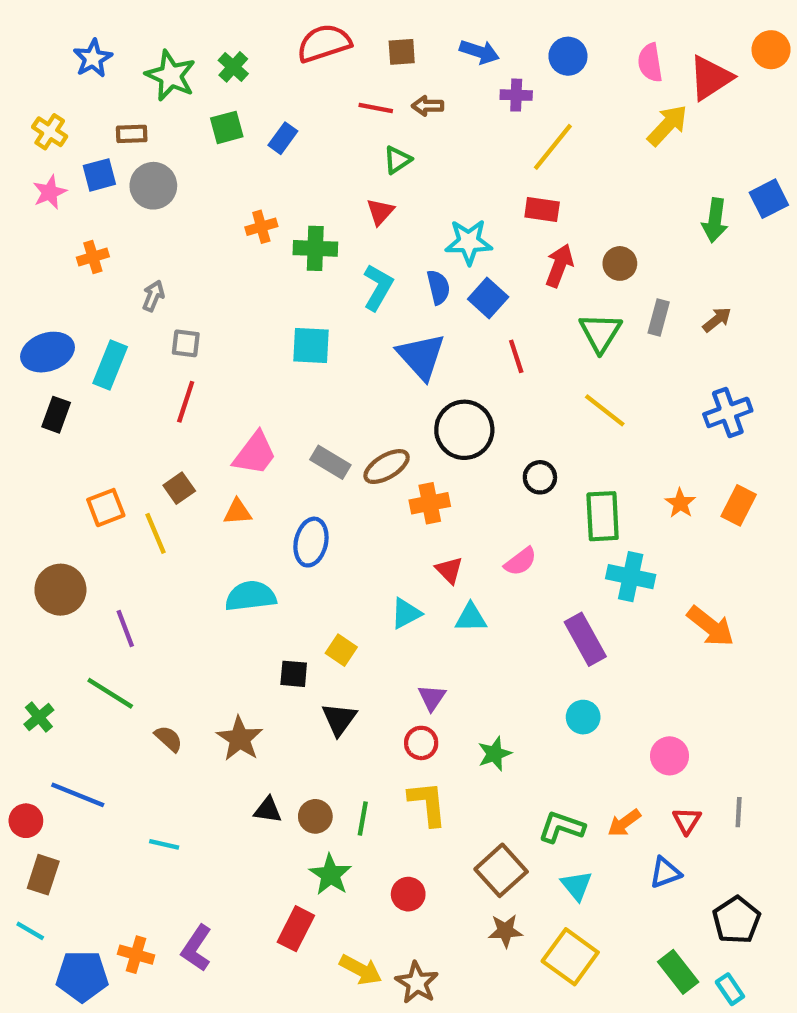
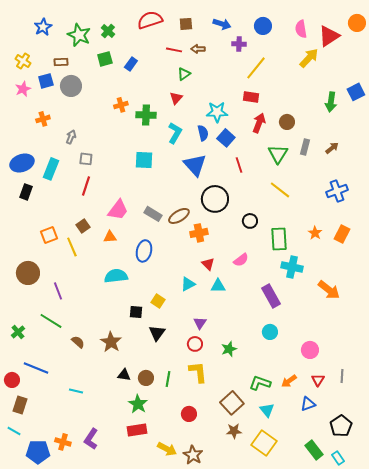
green star: (330, 875) -> (138, 404), moved
red rectangle: (296, 929) -> (137, 430), turned 54

